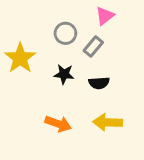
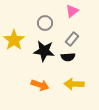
gray rectangle: (93, 46) -> (72, 39), moved
black star: (64, 74) -> (44, 51), size x1.5

